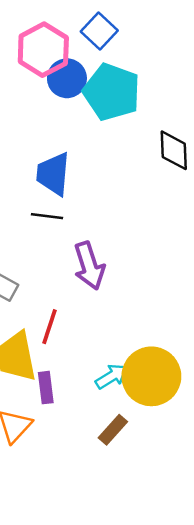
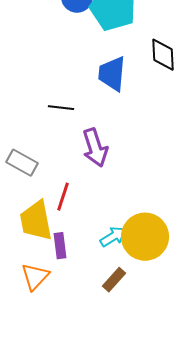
blue trapezoid: (53, 174) -> (112, 74), moved

